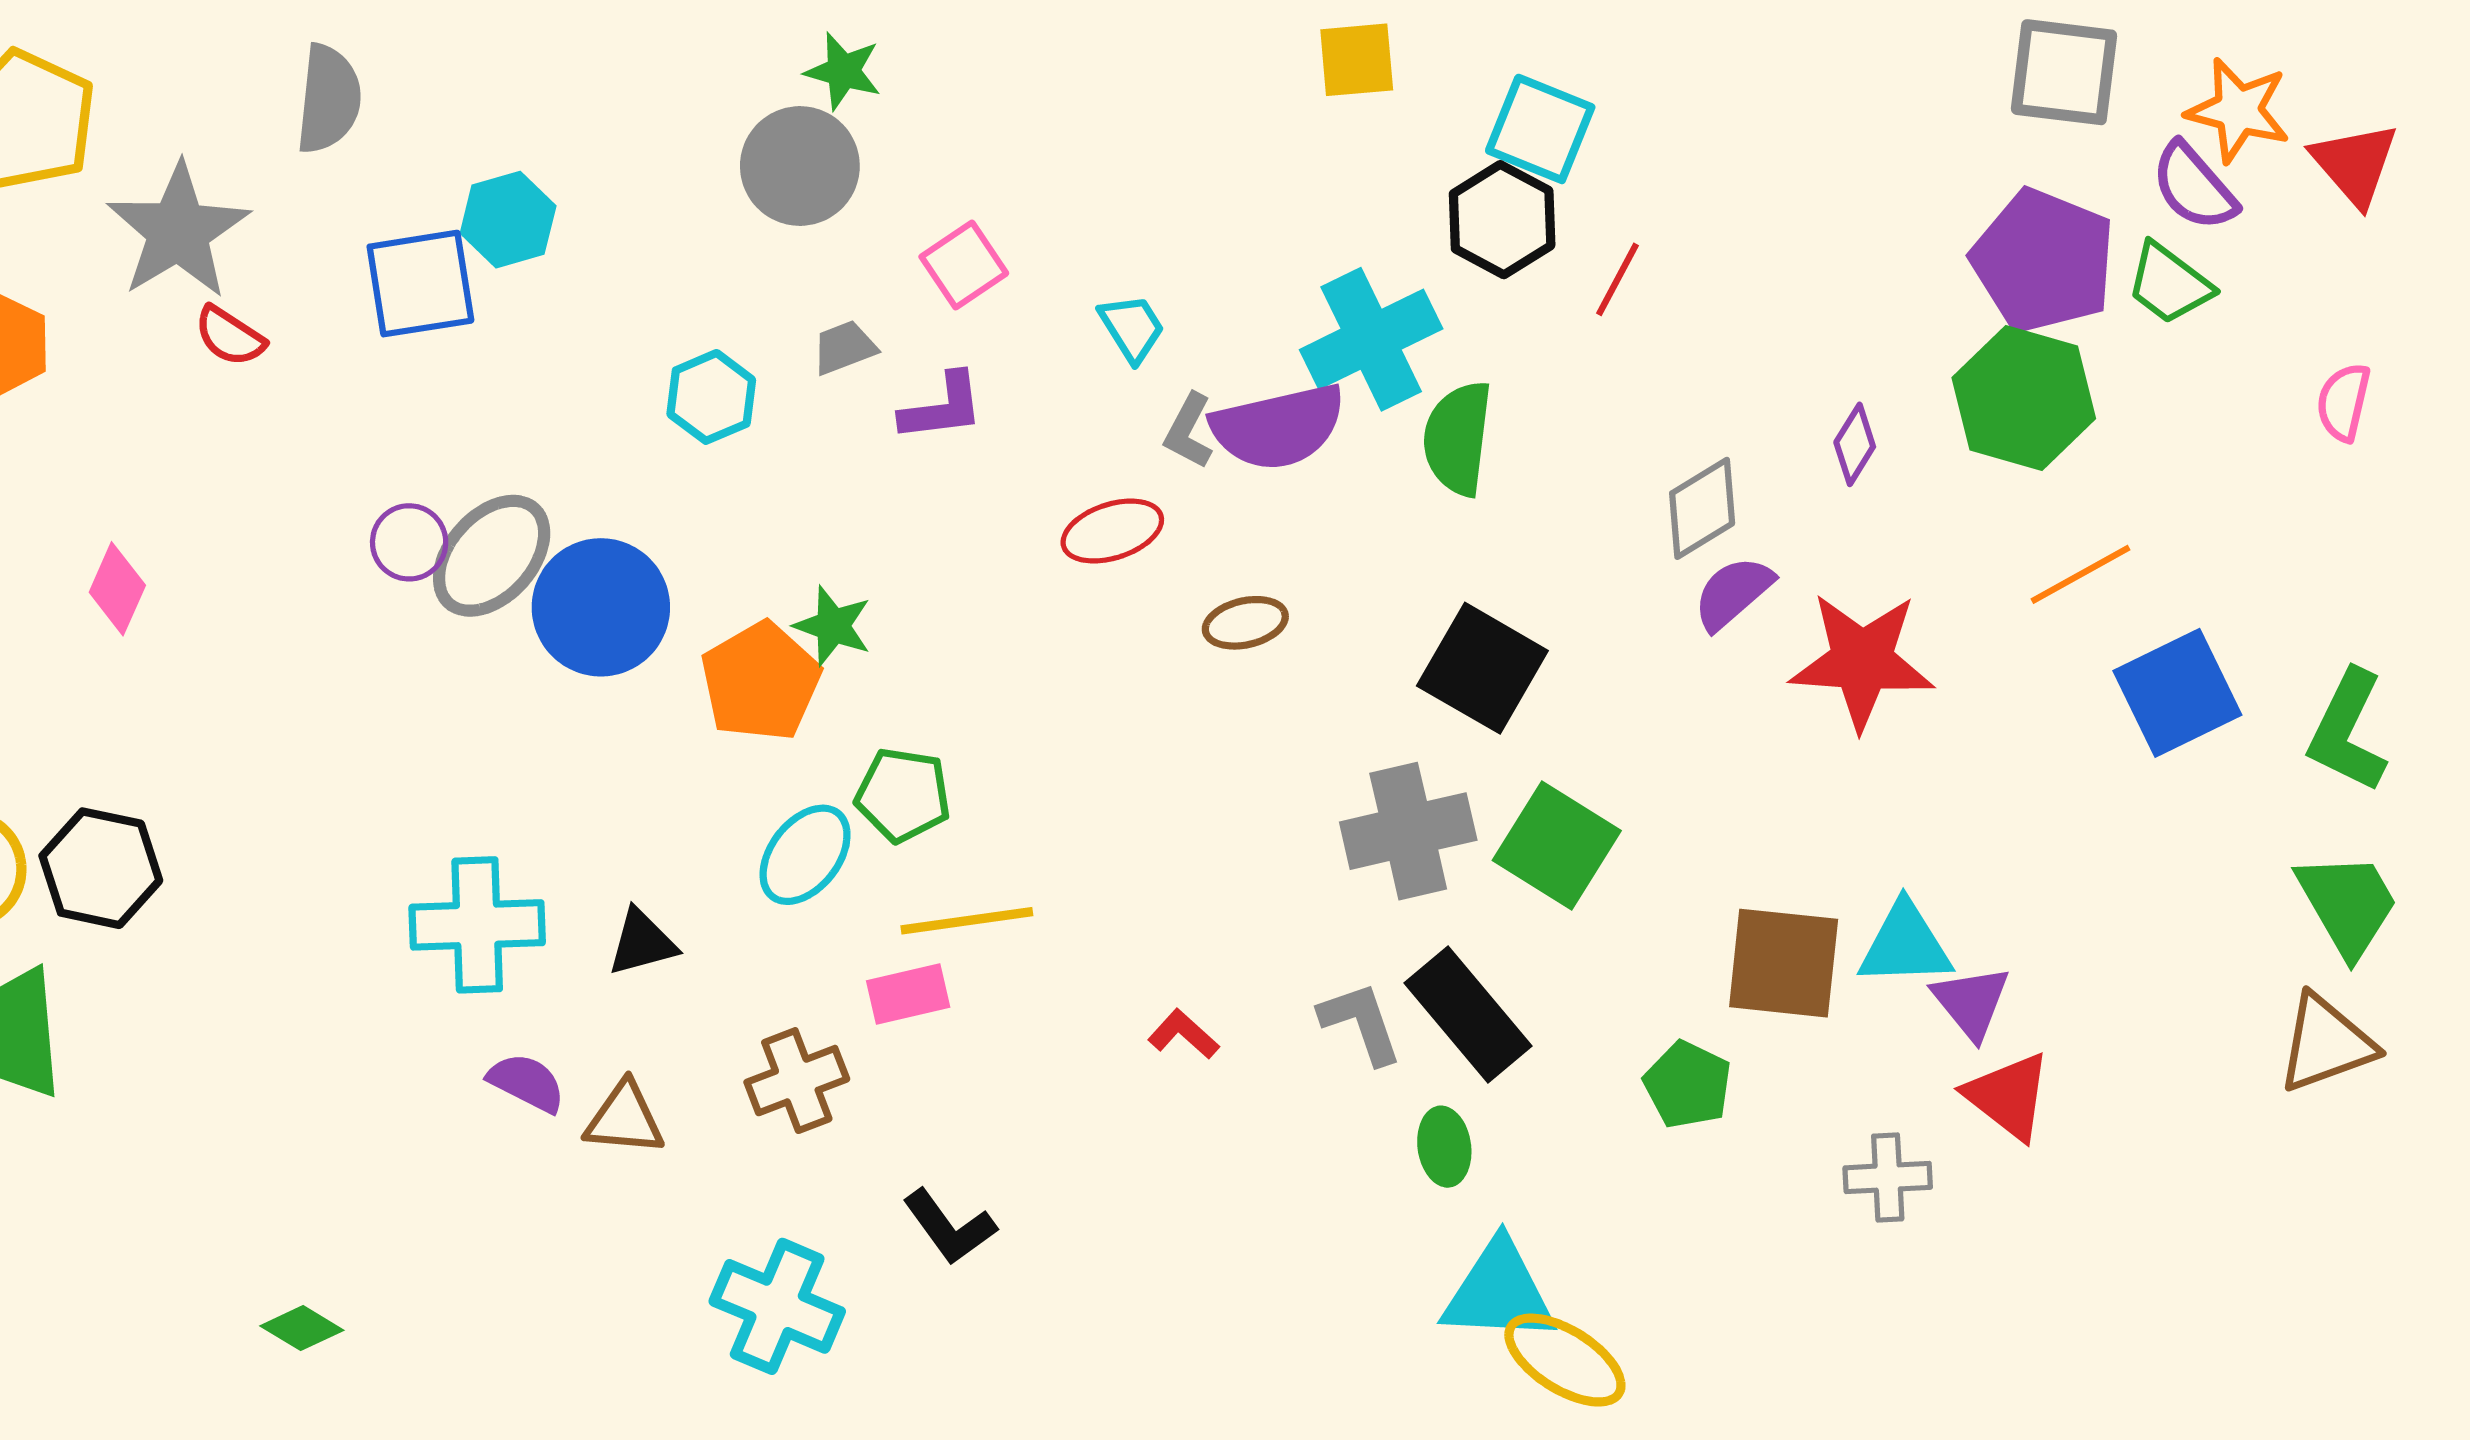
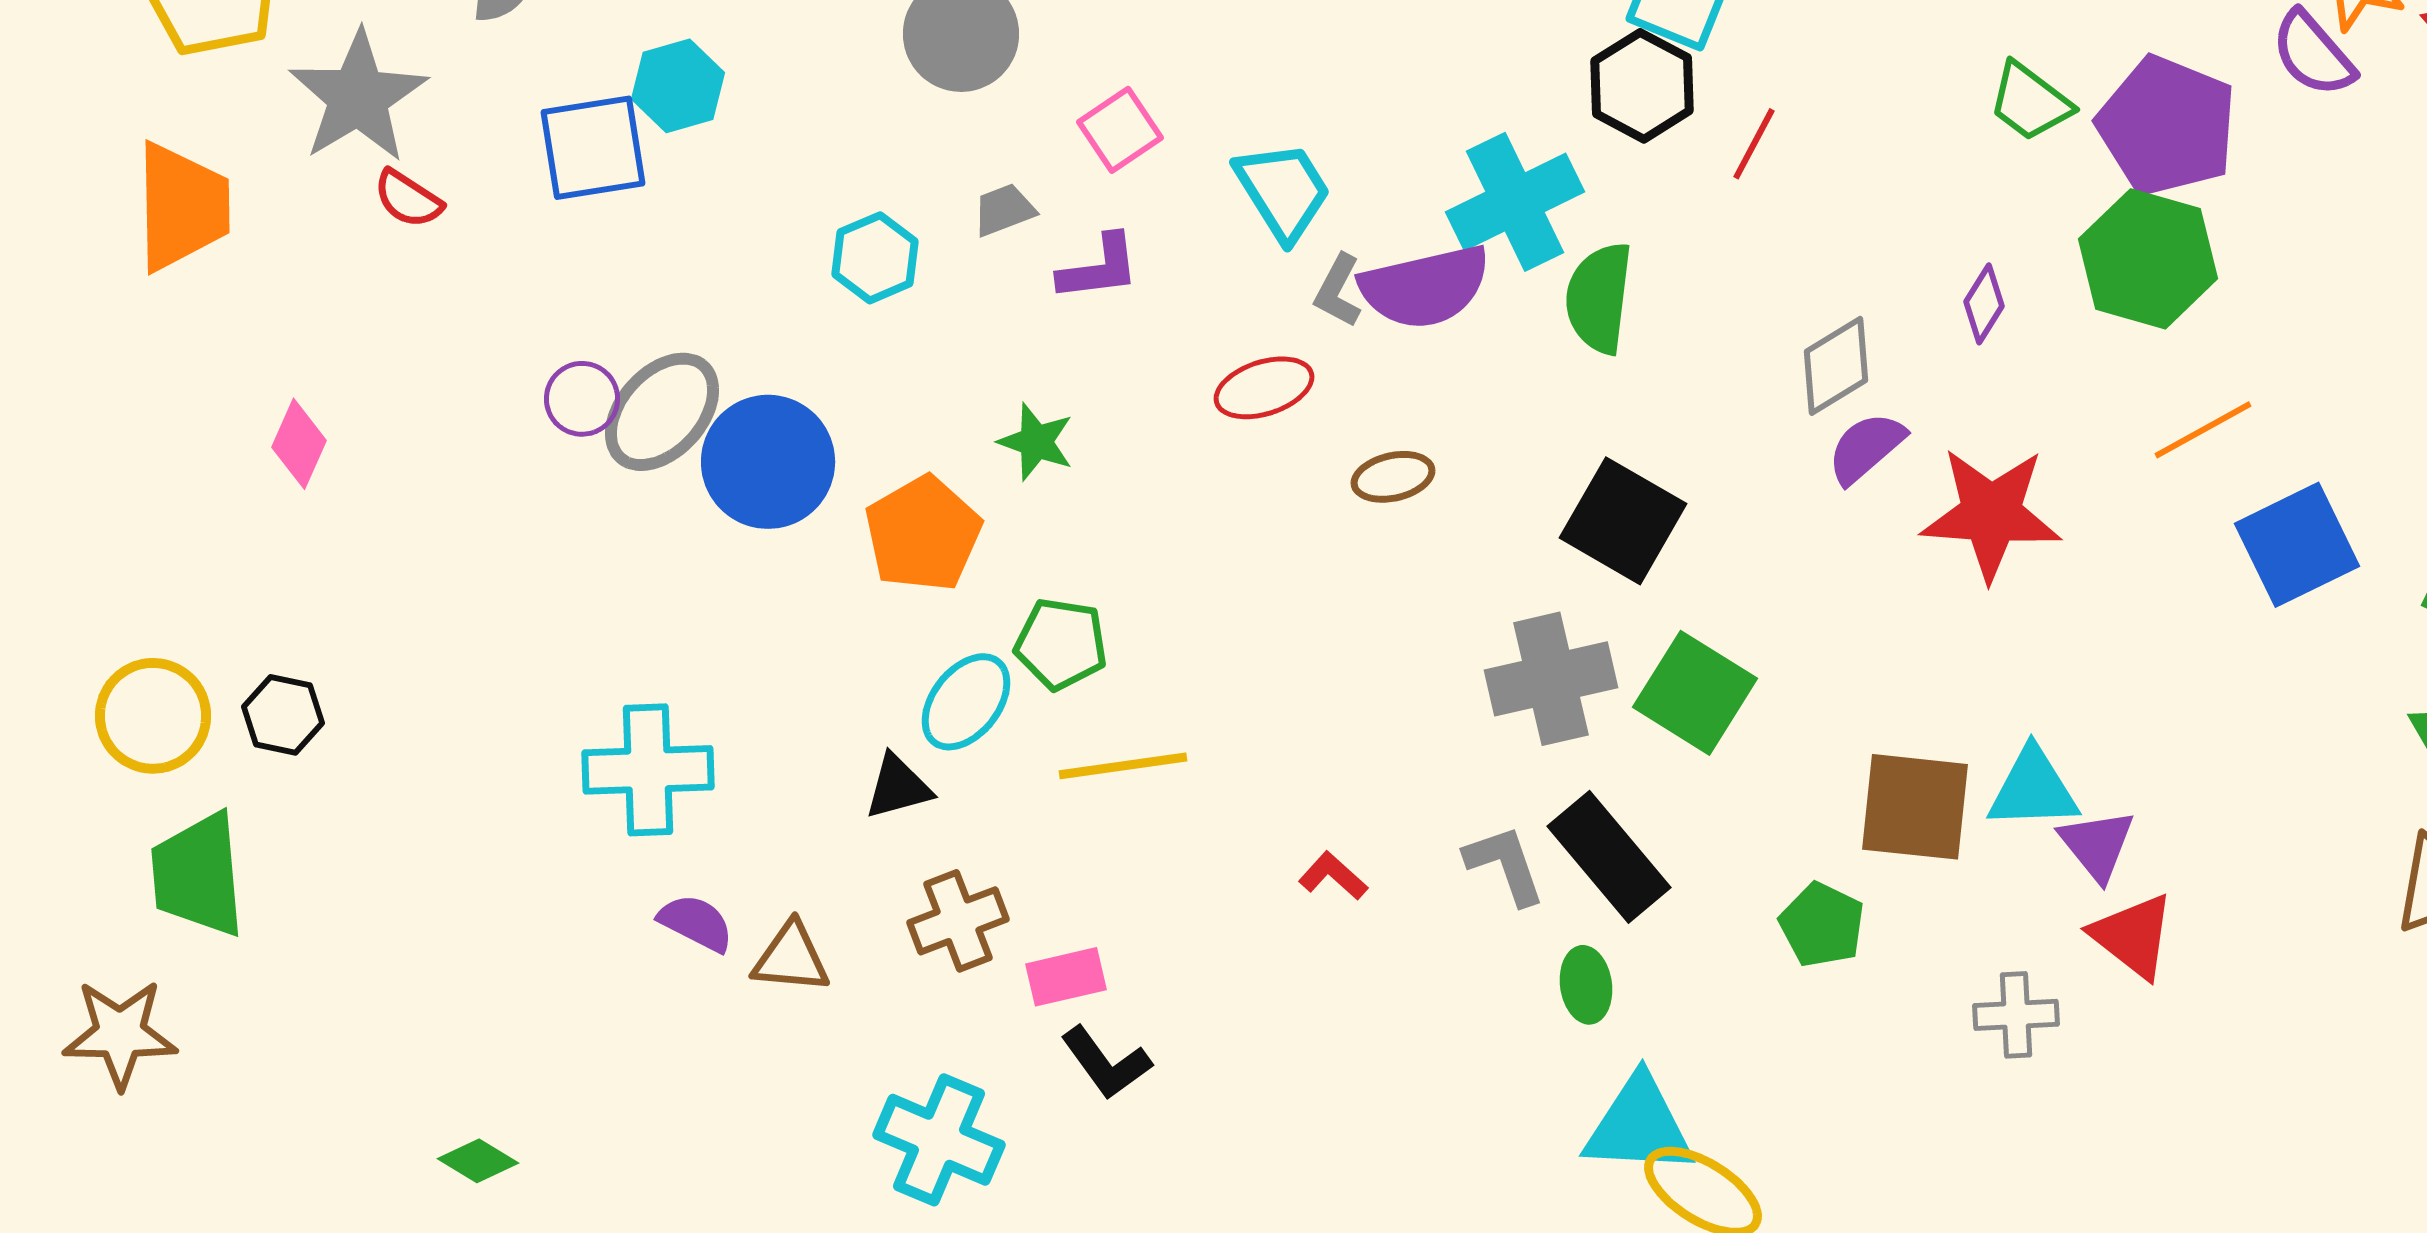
green trapezoid: (2169, 284) -> (2030, 102), moved
cyan trapezoid: (1132, 328) -> (1283, 191), size x1.5
green star: (833, 626) -> (1036, 442), moved
black hexagon: (101, 868) -> (283, 715), size x0.7
black triangle: (642, 942) -> (898, 787), moved
pink rectangle: (908, 994) -> (1066, 977), moved

